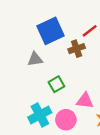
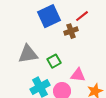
gray triangle: (35, 59) -> (28, 54), moved, size x1.5

